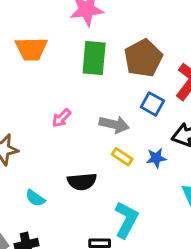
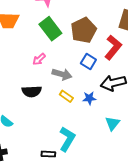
green rectangle: (94, 58) -> (50, 29), turned -45
pink arrow: (61, 118) -> (39, 59), moved
black semicircle: (82, 182) -> (32, 91), moved

